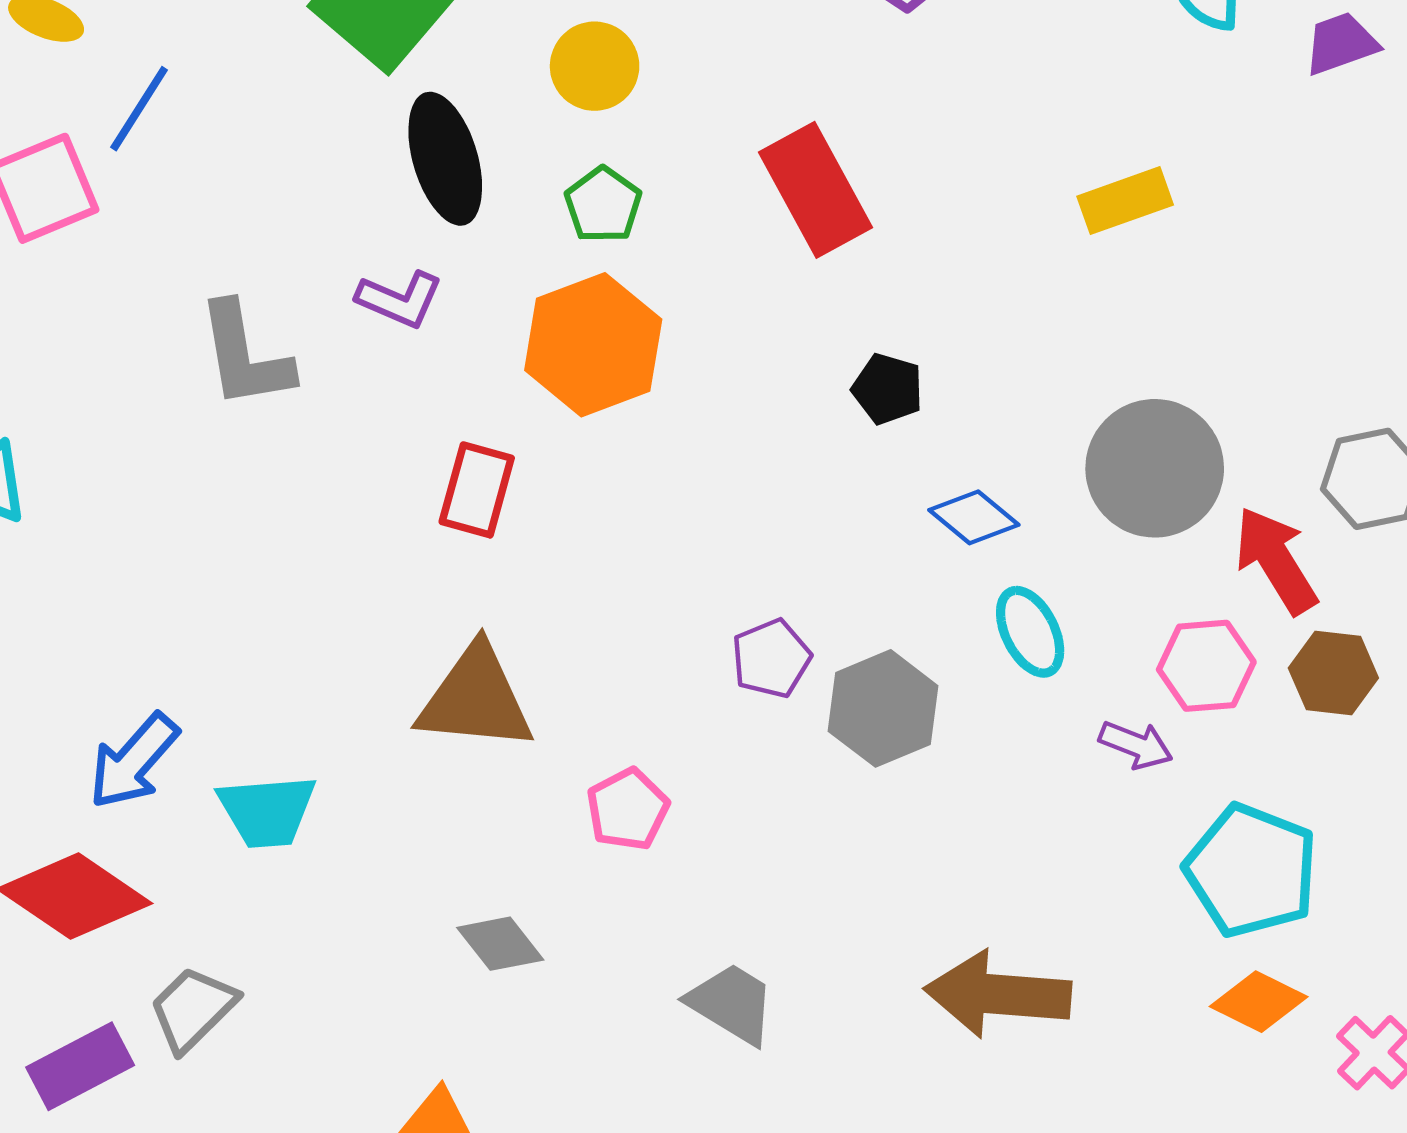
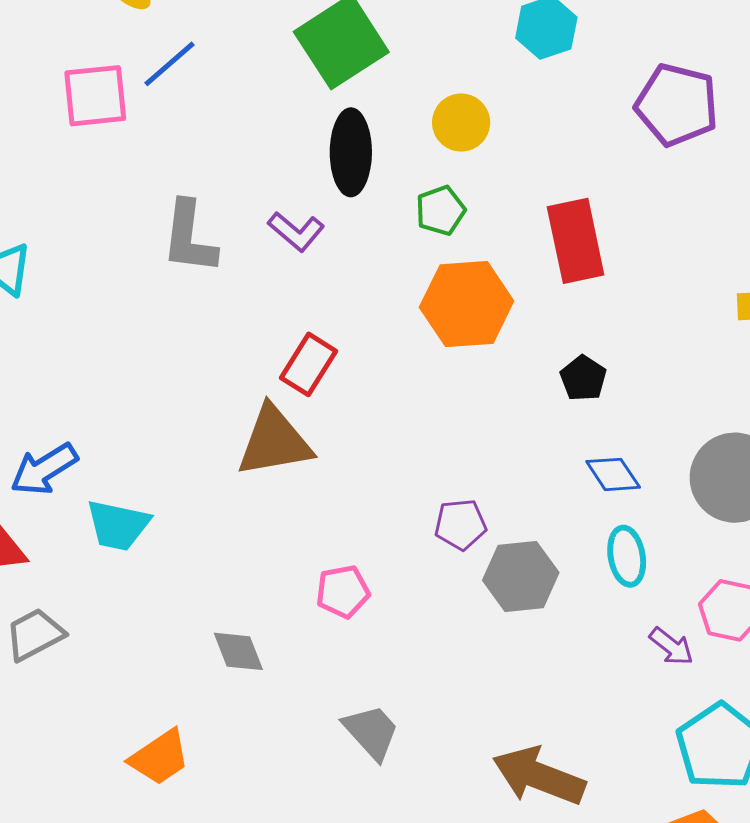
orange hexagon: (593, 345) -> (467, 304), moved
brown triangle: (476, 699) -> (274, 441), moved, turned -32

